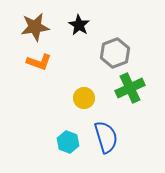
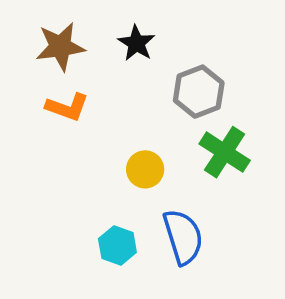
green cross: (130, 88) -> (225, 152), turned -32

